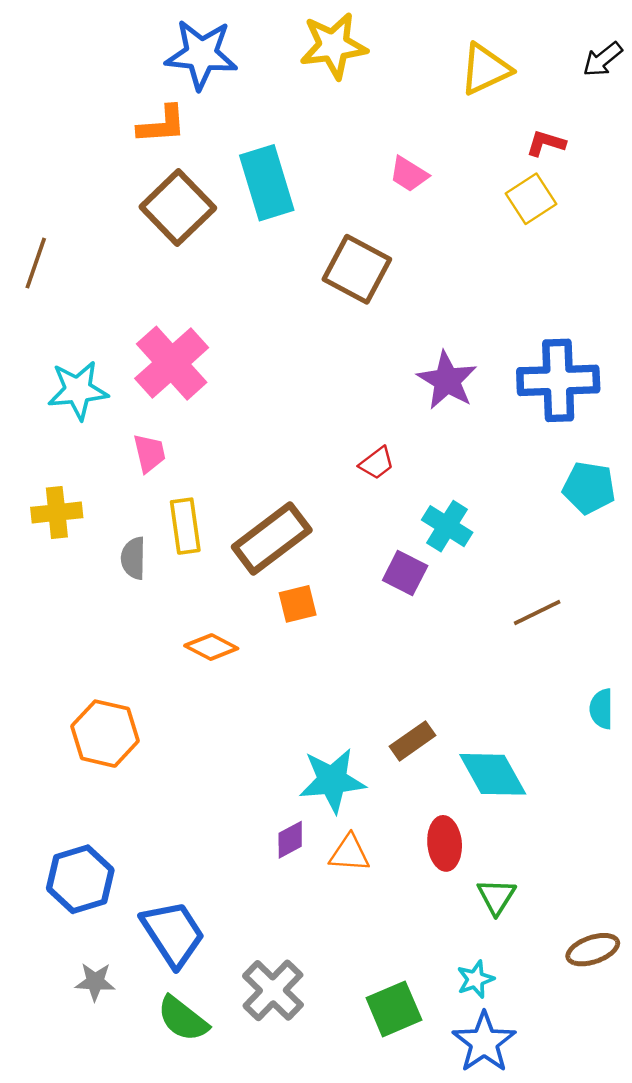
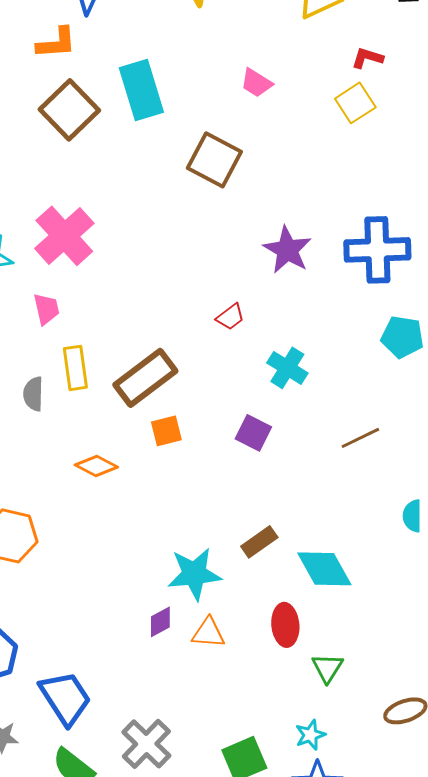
purple square: (405, 573) -> (253, 433), moved

